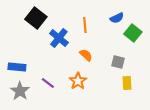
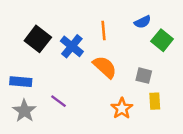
black square: (36, 18) -> (38, 39), moved
orange semicircle: (86, 55) -> (105, 67), size x1.5
orange star: (78, 81) -> (122, 108), moved

